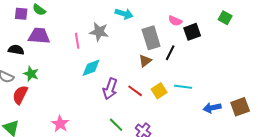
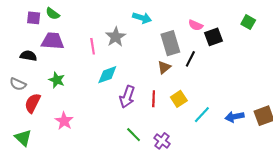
gray star: (99, 32) -> (116, 37), turned 30
green star: (31, 74) -> (57, 80), moved
cyan line: (183, 87) -> (202, 115), moved, turned -54
red line: (135, 91) -> (154, 99), turned 56
pink star: (60, 124) -> (64, 121), moved

